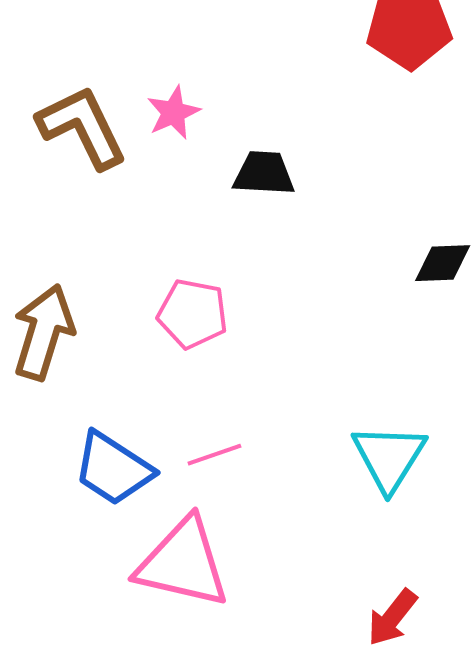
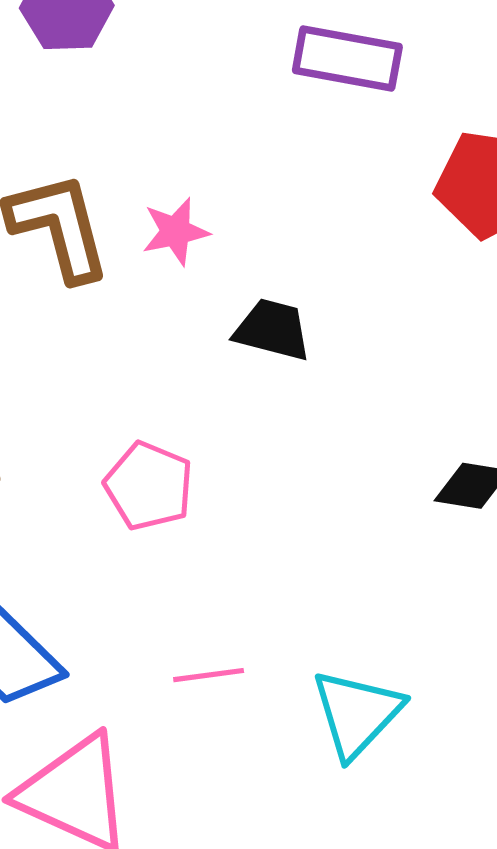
pink line: (214, 455) -> (209, 675), moved

